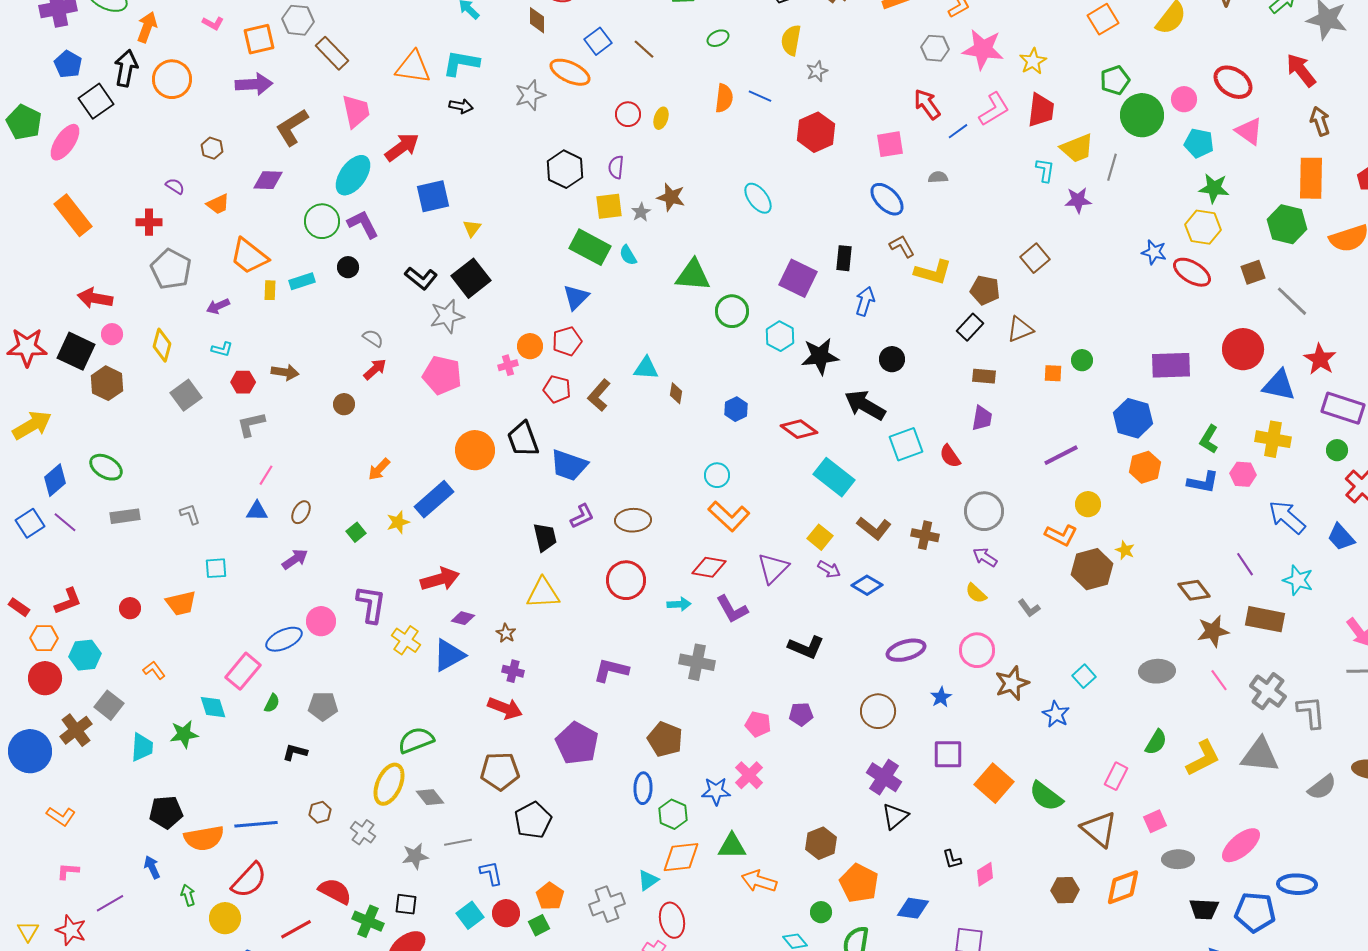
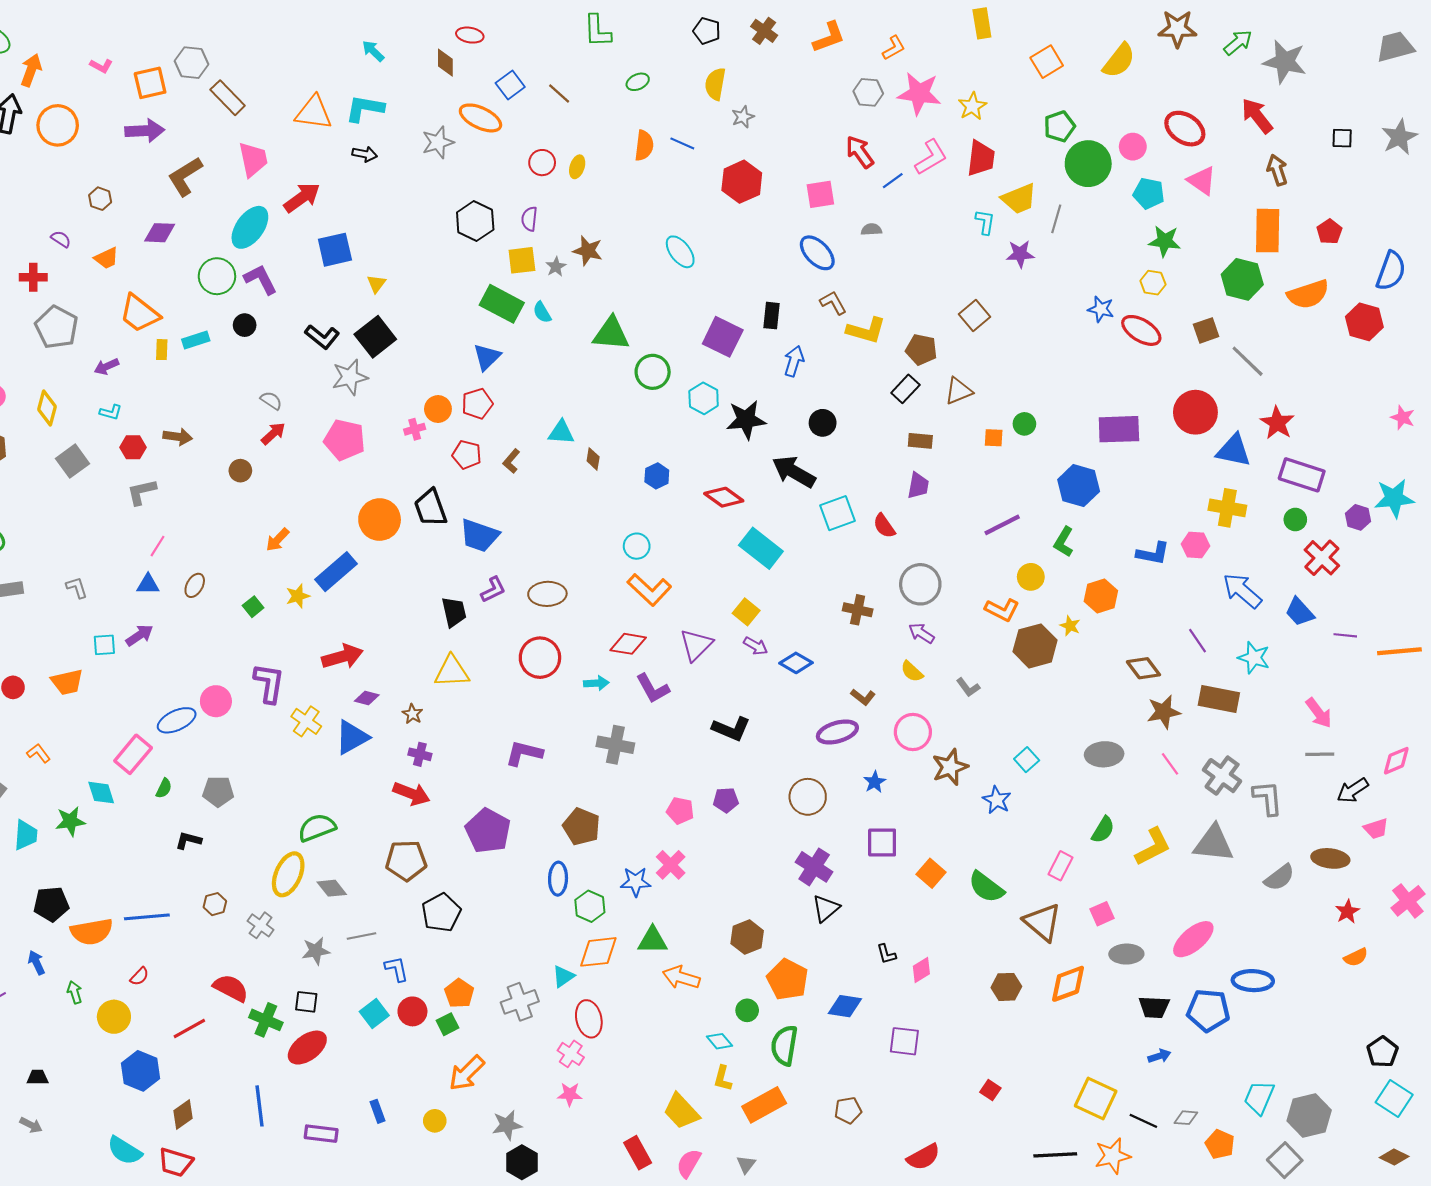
yellow hexagon: (1203, 227) -> (1153, 283), size x0.7
brown L-shape: (599, 395) -> (511, 461), size x0.7
green L-shape: (1209, 439) -> (1064, 542), moved
orange hexagon: (1145, 467) -> (1101, 596), moved
brown L-shape: (874, 528) -> (863, 697), moved, size x0.7
purple arrow: (295, 559) -> (139, 635), moved
orange square: (994, 783) -> (931, 873), size x0.7
red semicircle: (249, 880) -> (139, 976), size x0.5

